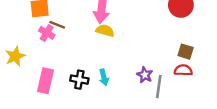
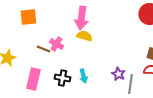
brown line: (57, 25) -> (43, 49), moved
pink cross: (47, 33) -> (56, 44), moved

